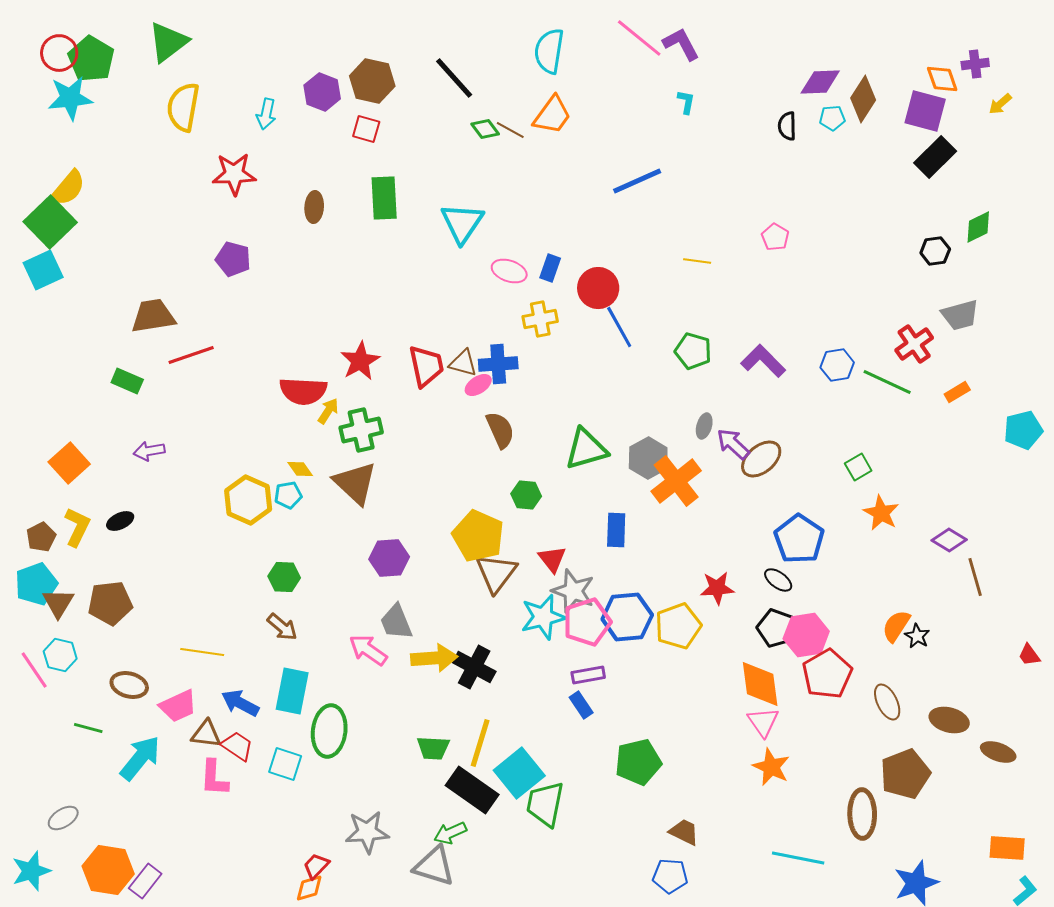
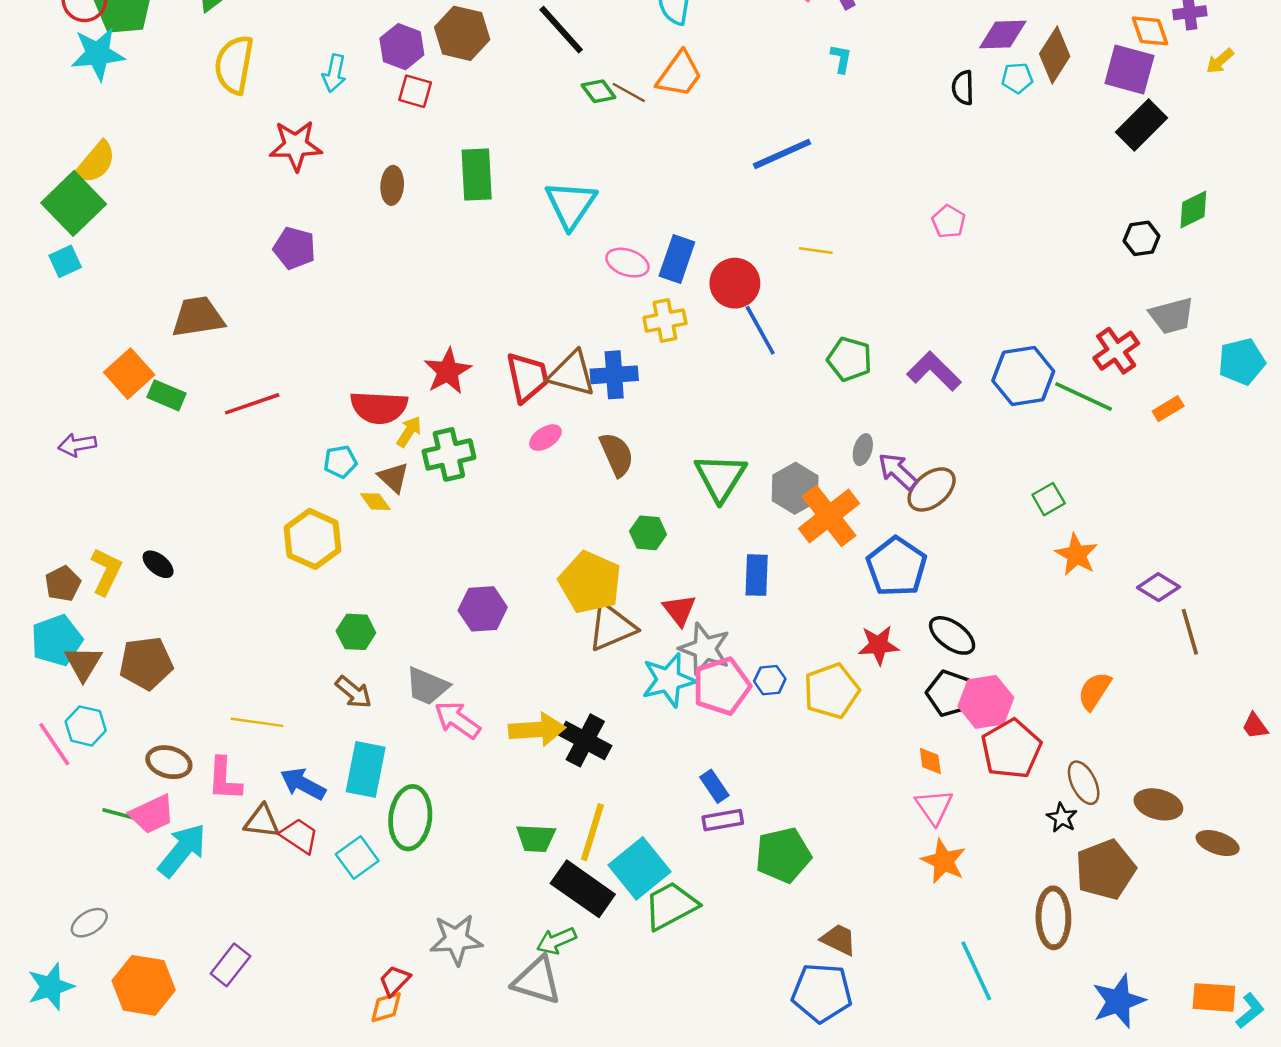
red square: (366, 129) -> (415, 91), moved
yellow line: (697, 261) -> (816, 251), moved
blue rectangle: (550, 268) -> (677, 259), size x1.4
cyan square: (43, 270) -> (65, 261), size x0.7
red line: (191, 355) -> (252, 404), moved
brown triangle: (463, 363) -> (572, 374), size x1.4
blue hexagon: (837, 365) -> (1023, 376), size x1.5
pink ellipse: (478, 385) -> (545, 438), moved
cyan pentagon: (1023, 430) -> (1242, 362), moved
green triangle: (586, 449) -> (720, 477), turned -42
purple arrow: (149, 451) -> (77, 445), moved
orange square: (69, 463) -> (129, 374), moved
brown triangle: (355, 483) -> (393, 477), moved, size x0.6
cyan pentagon: (288, 495) -> (340, 462), moved
black ellipse: (120, 521) -> (158, 564), turned 64
blue pentagon: (799, 539) -> (897, 567), moved
brown triangle: (496, 573) -> (612, 627), turned 30
black ellipse: (778, 580) -> (952, 635), size x1.4
blue hexagon: (627, 617) -> (770, 680), size x0.5
gray trapezoid: (396, 622) -> (427, 686), moved, turned -45
black star: (917, 636) -> (1062, 818), moved
purple rectangle: (588, 675) -> (723, 820), moved
orange diamond: (760, 684) -> (930, 761), size x0.5
pink trapezoid: (178, 706) -> (152, 814), moved
cyan square: (285, 764) -> (357, 857), turned 36
pink L-shape: (214, 778) -> (224, 779), moved
green trapezoid: (545, 804) -> (671, 906), turned 51
orange rectangle: (1007, 848) -> (1214, 997), moved
cyan line: (798, 858) -> (976, 971), turned 54
blue pentagon: (670, 876) -> (822, 993), size x1.4
purple rectangle: (145, 881) -> (230, 965), moved

